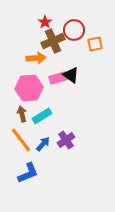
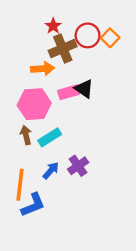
orange square: (95, 44) -> (110, 38), moved, turned -35
orange line: (21, 140) -> (20, 185), moved, turned 44

